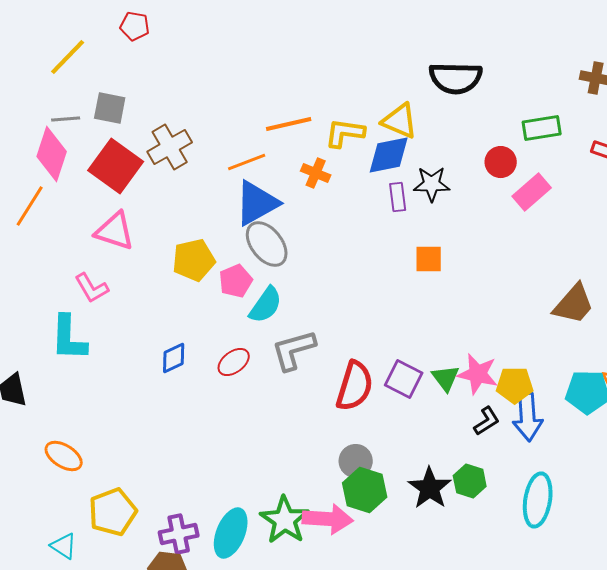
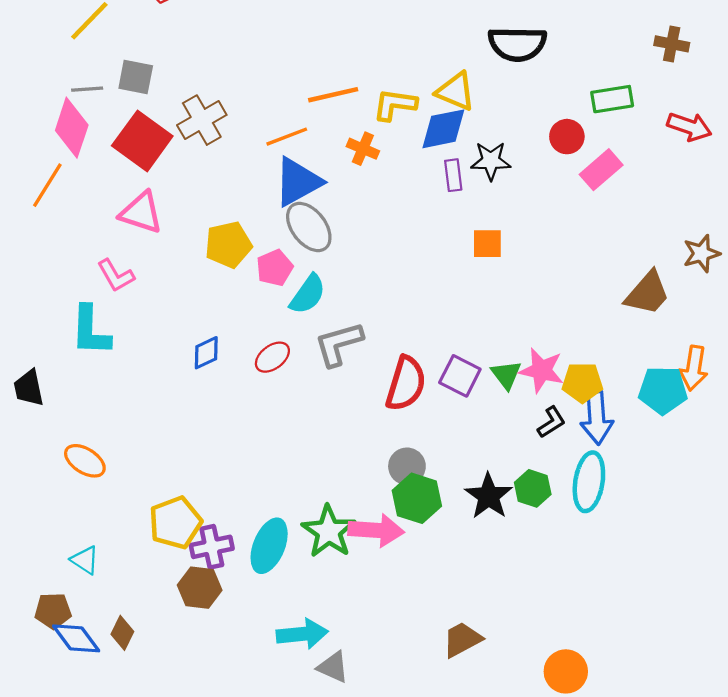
cyan ellipse: (538, 500) -> (589, 482), moved
yellow pentagon: (113, 512) -> (175, 523), moved

